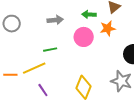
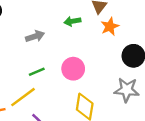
orange star: (108, 28) -> (110, 26), moved
pink circle: (84, 37) -> (73, 69), moved

